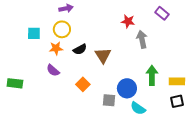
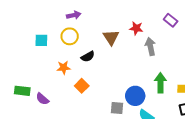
orange star: (56, 48) -> (64, 68), moved
brown triangle: (103, 55) -> (111, 37), moved
purple semicircle: (53, 70) -> (42, 99), moved
orange square: (83, 84) -> (82, 86), moved

